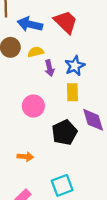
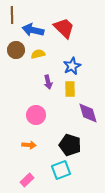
purple arrow: (49, 68) -> (48, 82), moved
pink circle: (33, 106) -> (36, 115), moved
black pentagon: (64, 132) -> (70, 145), moved, turned -30

